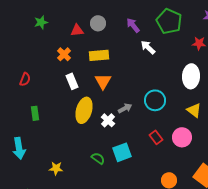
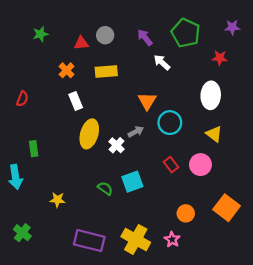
orange triangle: (103, 81) -> (147, 101), moved
green rectangle: (35, 113) -> (34, 149), moved

